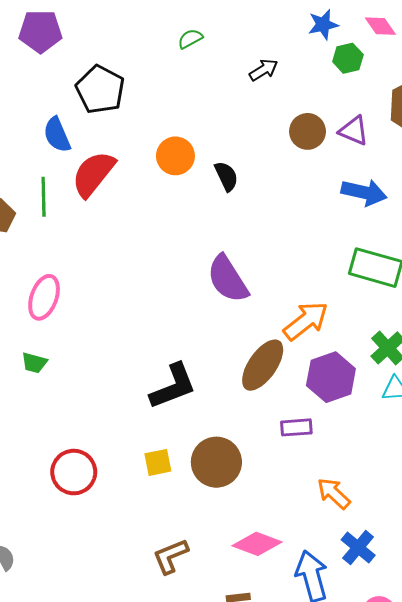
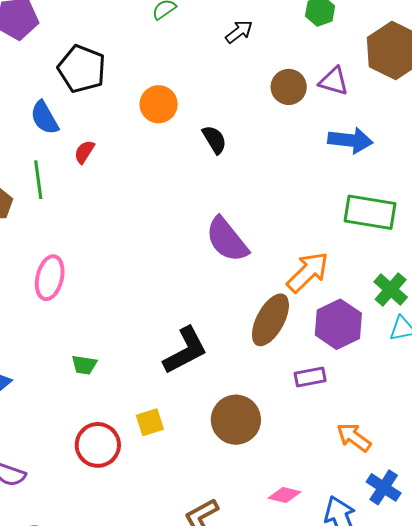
orange circle: (175, 156) -> (159, 104), moved
red semicircle: (93, 174) -> (84, 152), size x0.5
green trapezoid: (34, 363) -> (84, 365), moved
yellow square: (158, 462) -> (150, 422), moved
pink diamond: (257, 544) -> (285, 495), size x0.7

